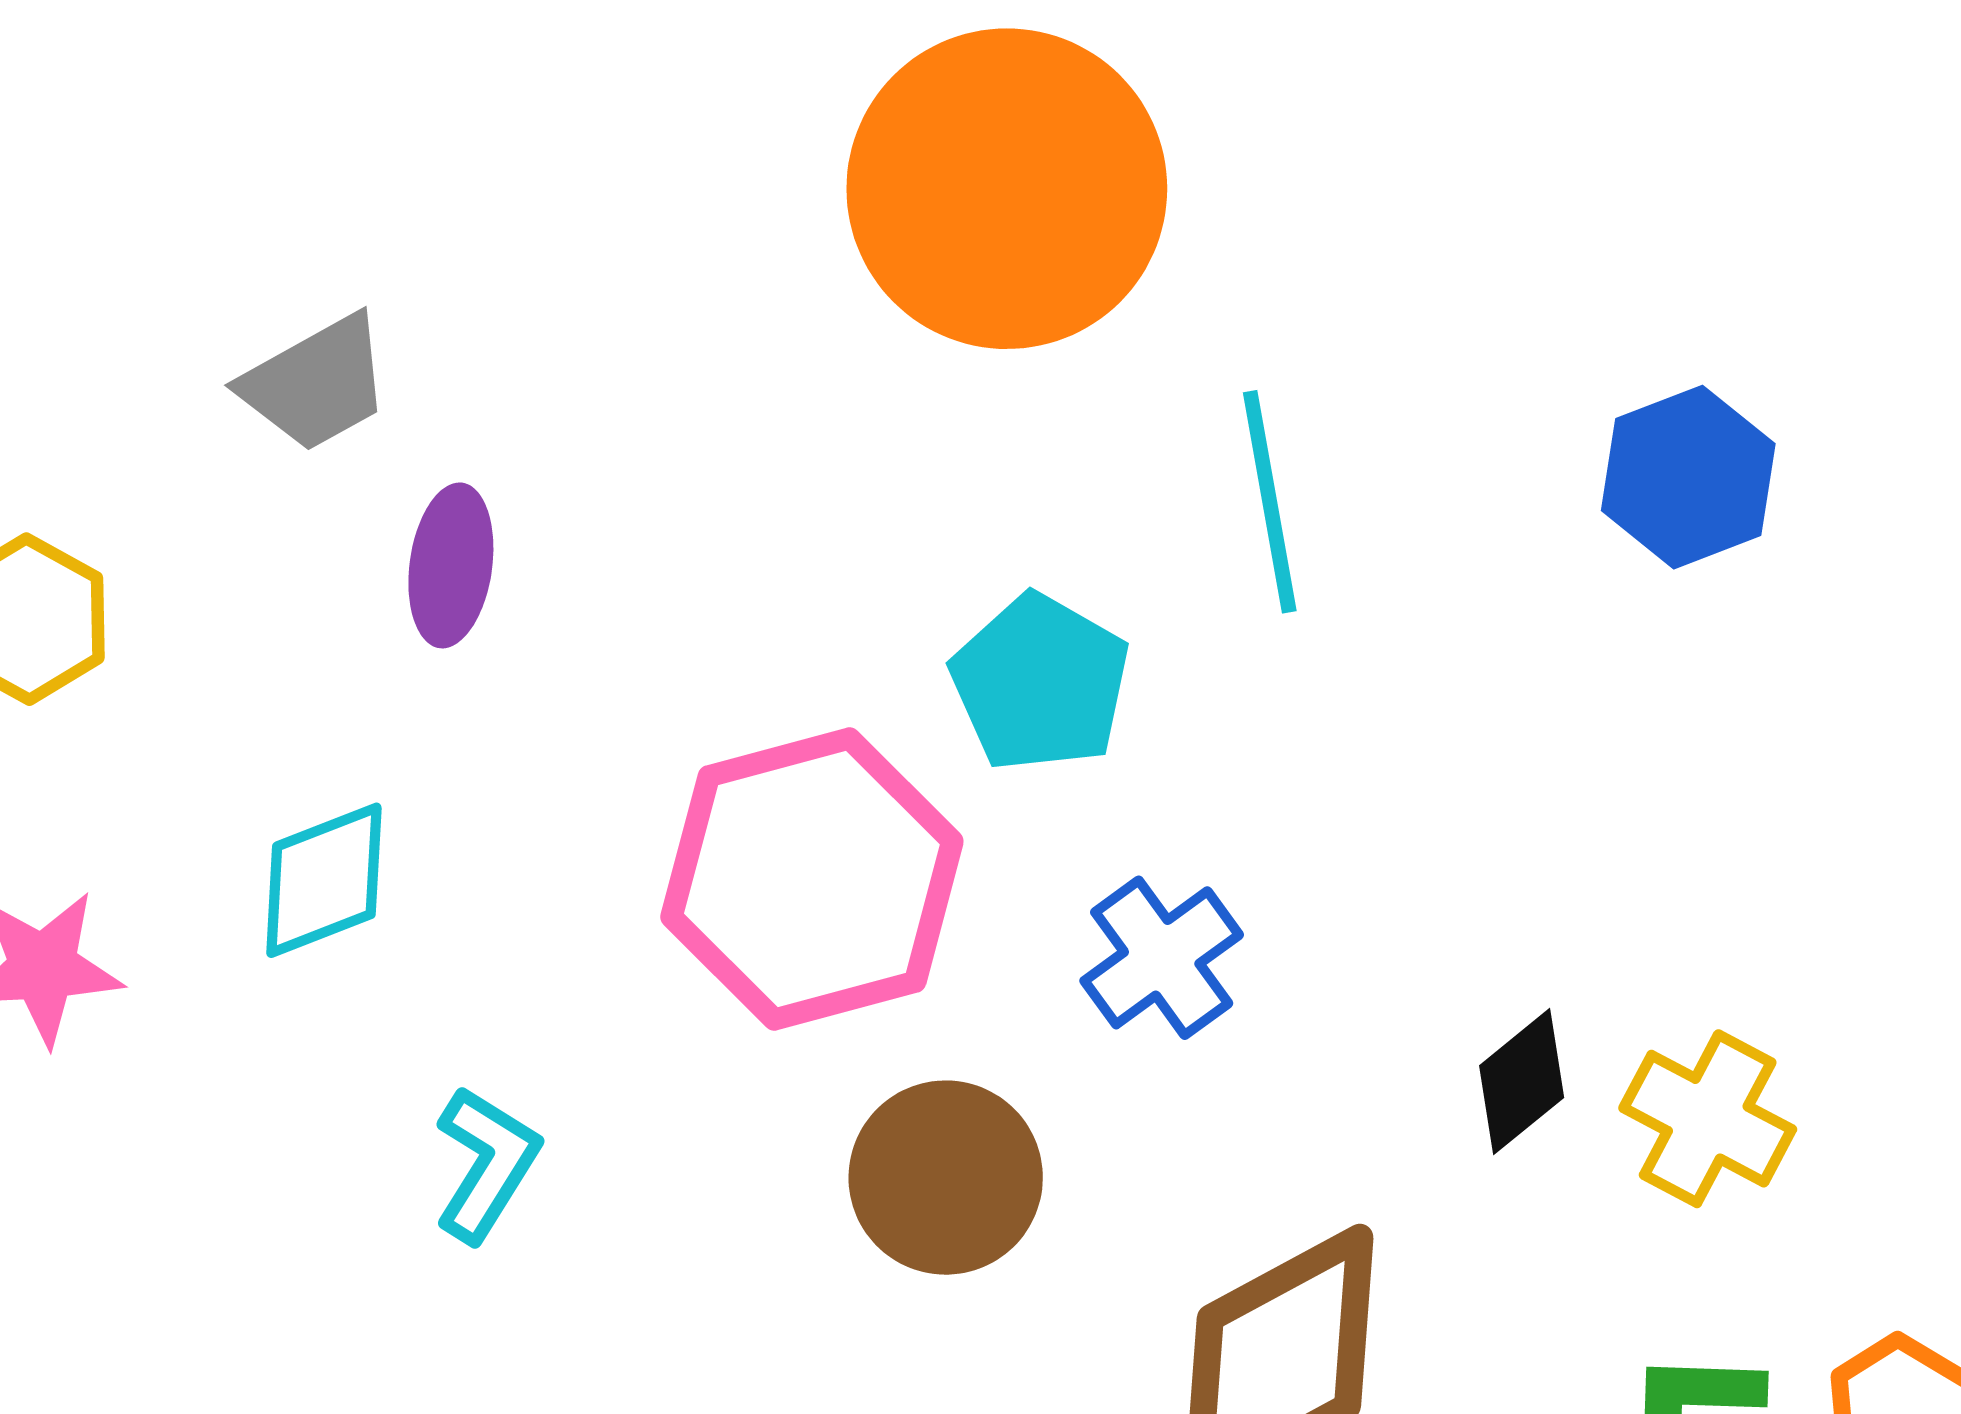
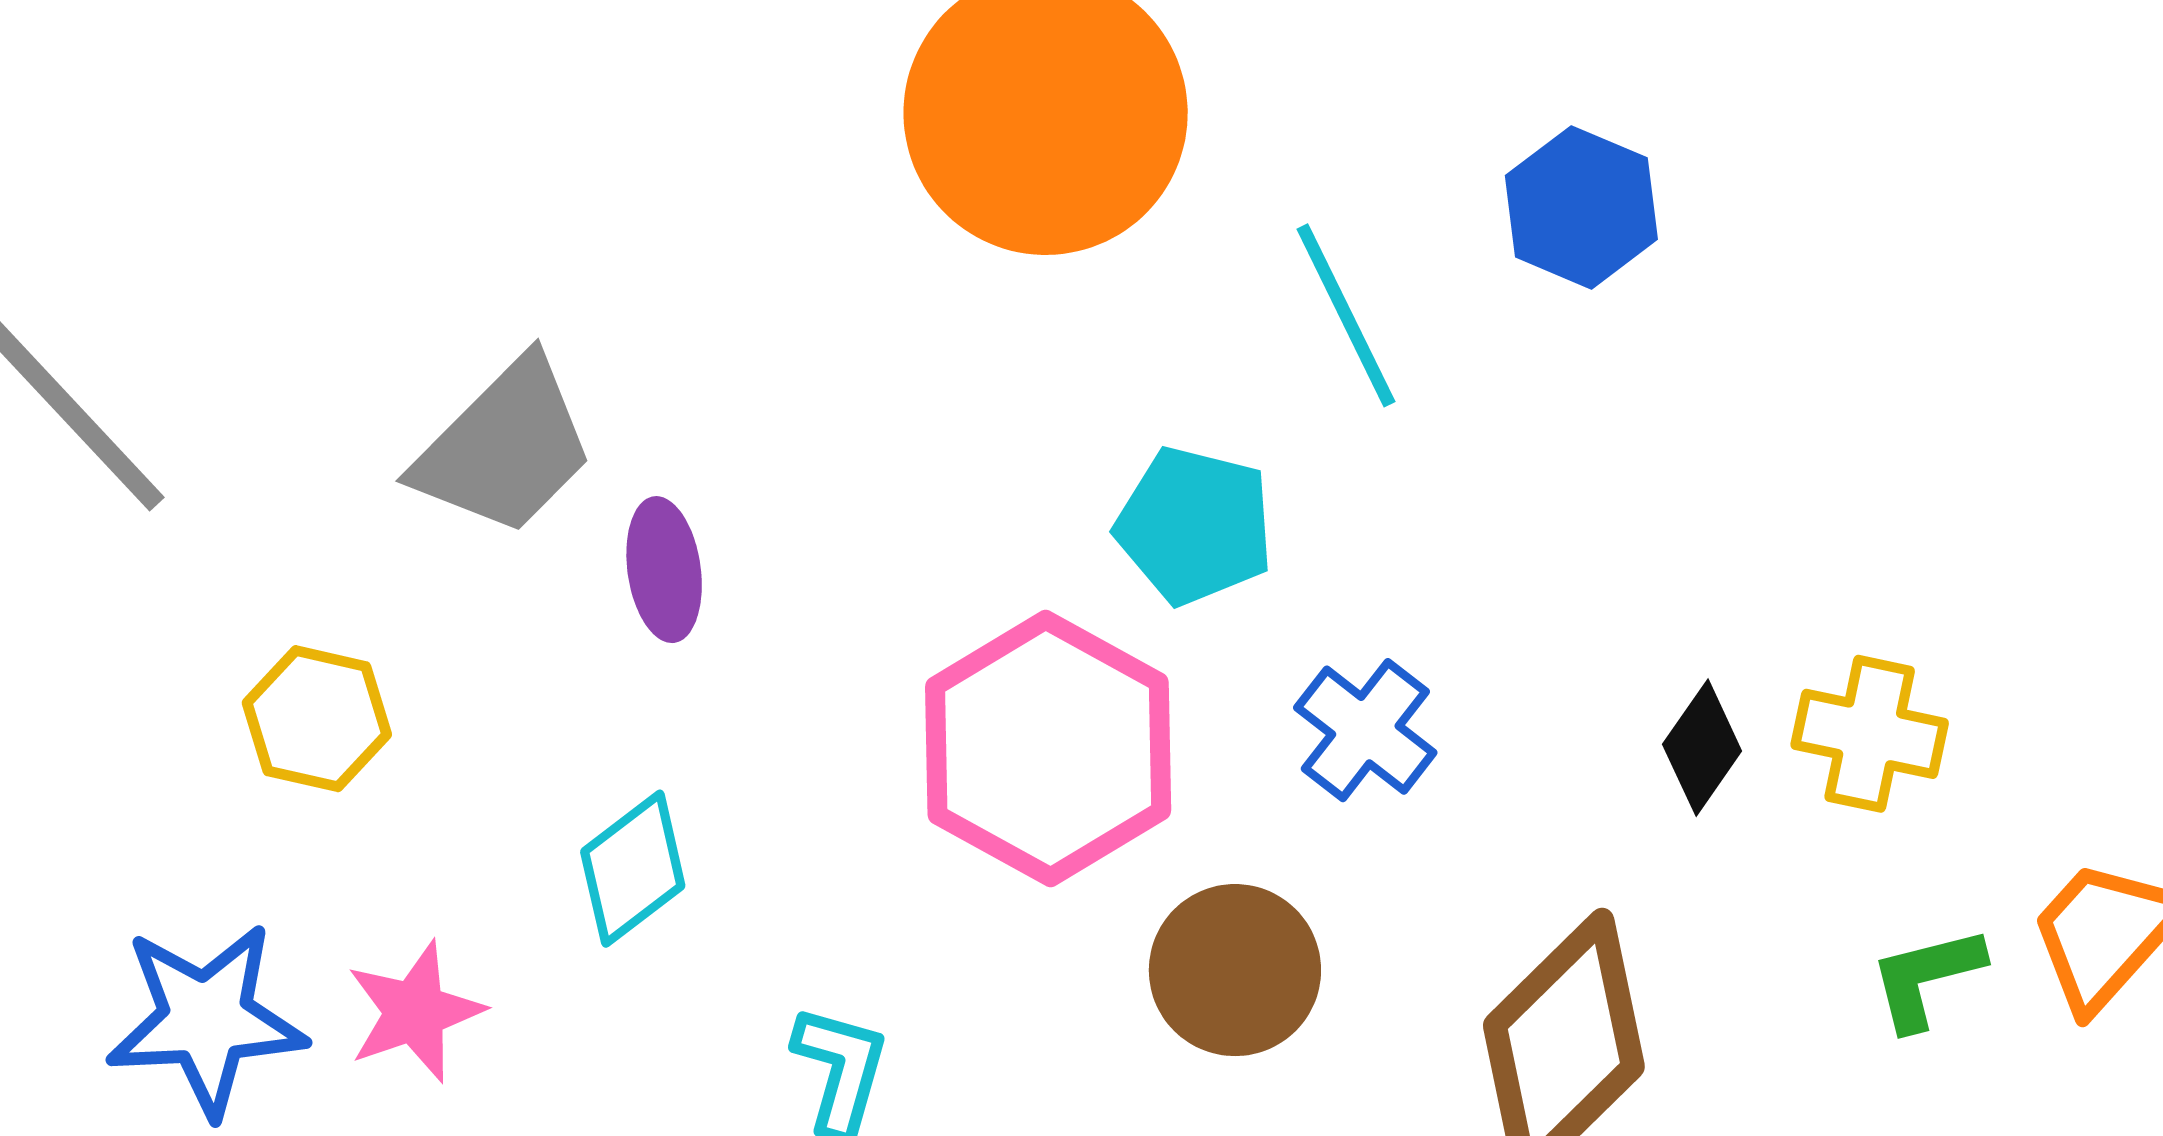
gray trapezoid: (316, 383) -> (505, 447), size x1.4
blue hexagon: (1688, 477) -> (1581, 207), moved

